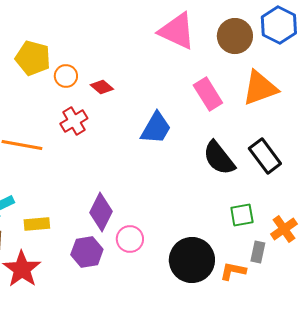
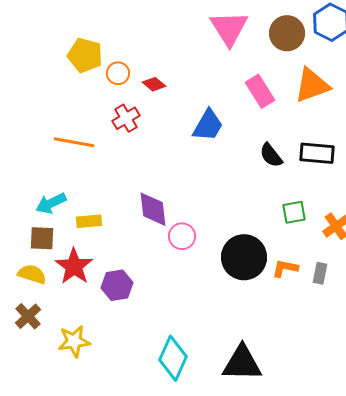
pink triangle: (177, 31) -> (229, 28), turned 33
black rectangle: (265, 156) -> (317, 153), turned -48
black semicircle: (219, 158) -> (271, 155), size x0.7
purple diamond: (101, 212) -> (153, 209), turned -33
purple hexagon: (87, 252) -> (117, 285), moved
gray rectangle: (258, 252) -> (320, 273), moved

